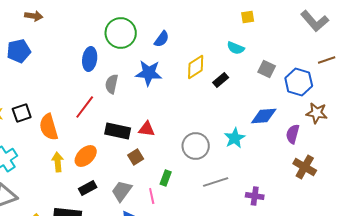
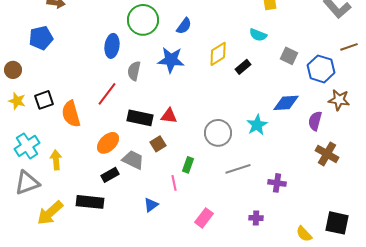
yellow arrow: (58, 162) -> (56, 160), moved
gray trapezoid: (122, 191) -> (133, 160), moved, turned 80

